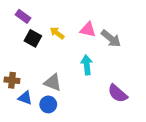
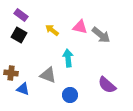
black square: (33, 38) -> (19, 35), moved
cyan arrow: (87, 65) -> (68, 58), moved
blue circle: (48, 104) -> (70, 95), moved

